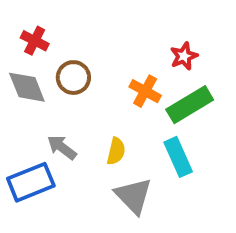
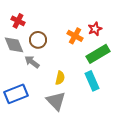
orange cross: (145, 91) -> (75, 36), moved
gray arrow: (62, 147) -> (32, 62), moved
gray triangle: (134, 196) -> (56, 101), moved

